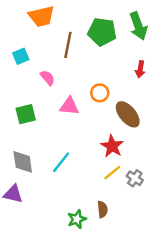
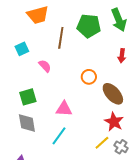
pink triangle: (69, 106) -> (64, 109), moved
red star: (112, 146) -> (114, 122), moved
gray diamond: (23, 162) -> (27, 123), moved

